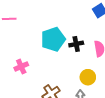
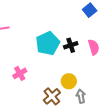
yellow circle: (88, 77) -> (69, 81), moved

